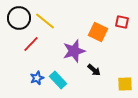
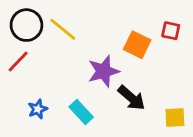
red line: (31, 44) -> (18, 61), moved
black arrow: (94, 70) -> (132, 98), size x1.5
blue star: (37, 78) -> (38, 109), moved

